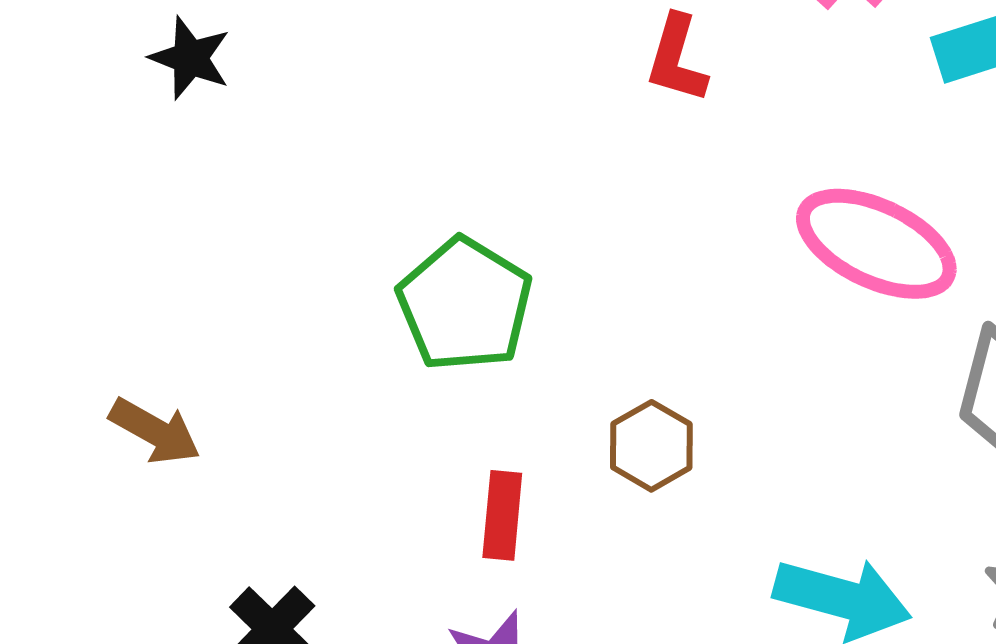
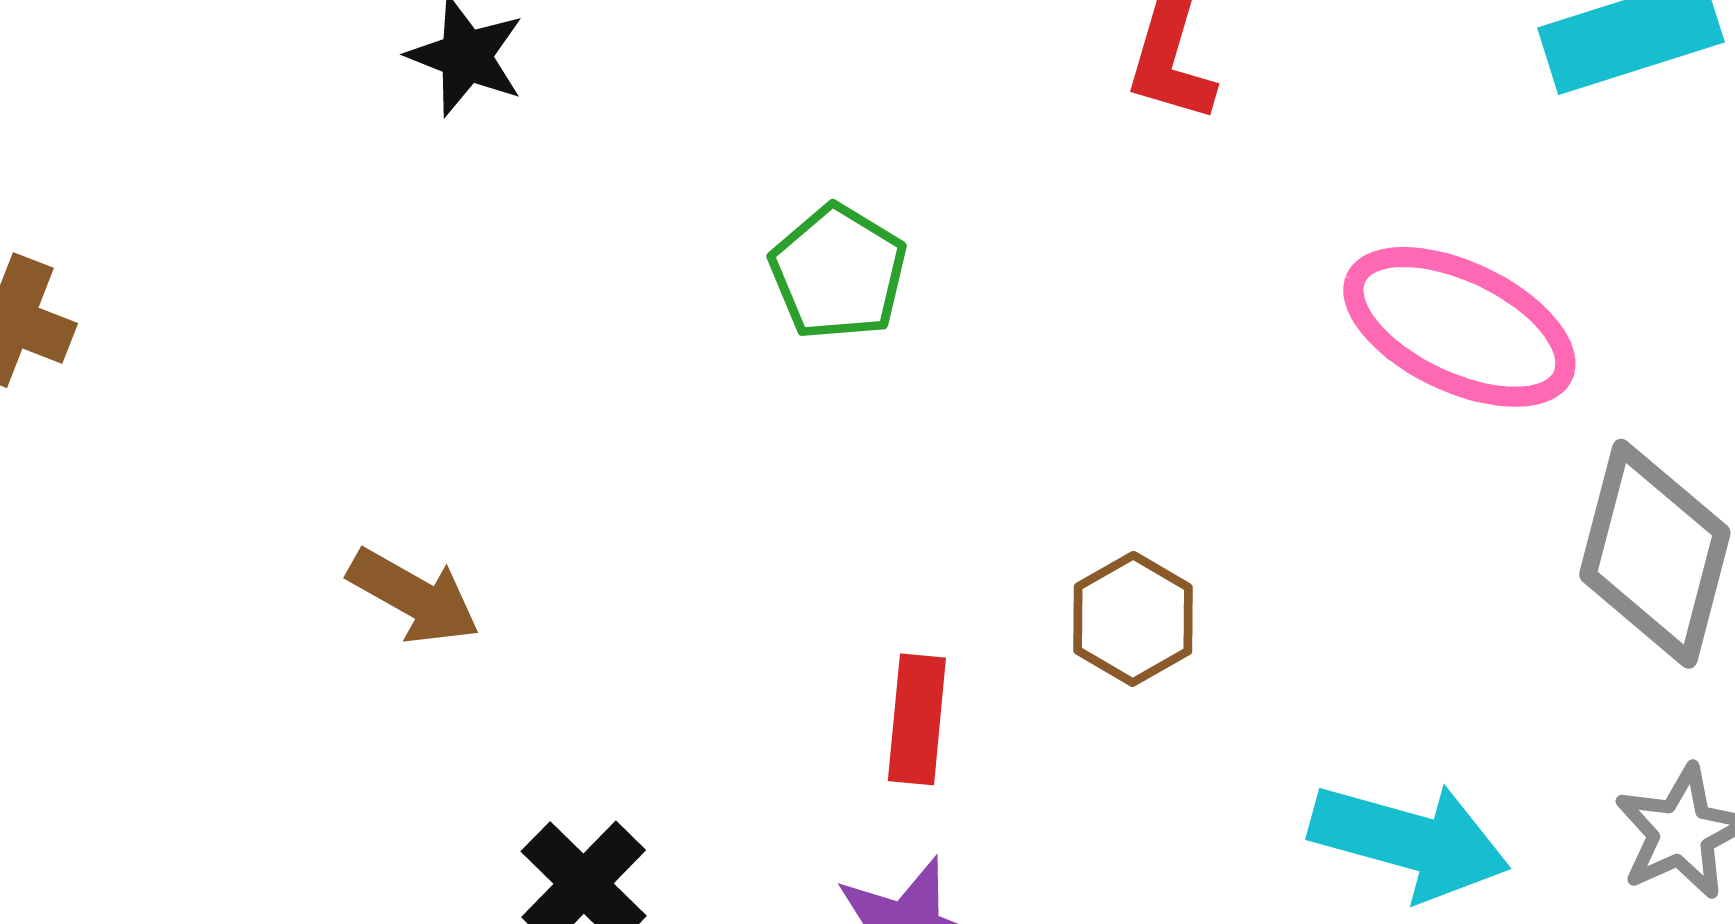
green pentagon: (465, 304) -> (838, 272), moved, size x0.7

